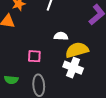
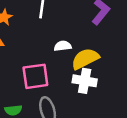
pink square: (34, 56) -> (35, 76), size x1.6

